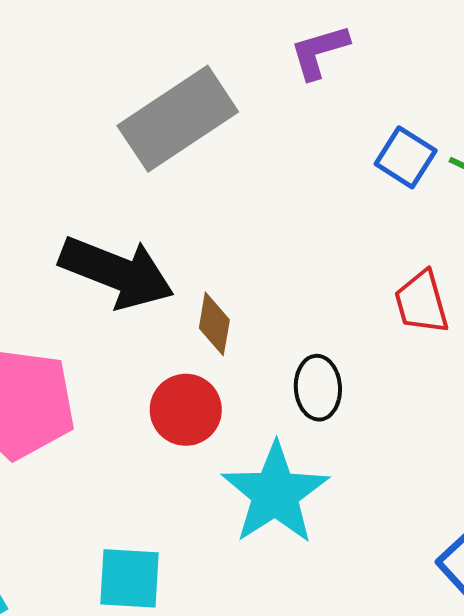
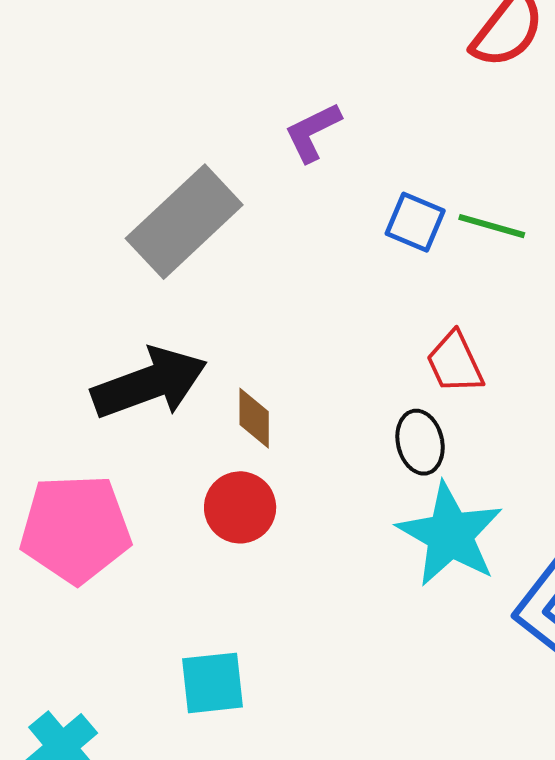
black arrow: (117, 272) -> (149, 383), turned -32
black ellipse: (318, 388) -> (420, 442), moved
cyan star: (275, 493) -> (450, 535), moved

